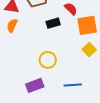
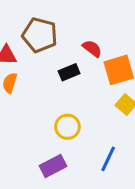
blue line: (73, 85) -> (108, 159), turned -54

